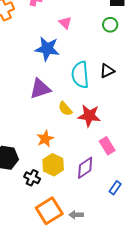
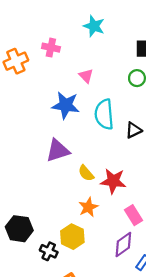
cyan semicircle: (80, 75) -> (104, 114), moved
orange star: (45, 139) -> (88, 207), moved
purple diamond: (85, 168) -> (123, 244), moved

